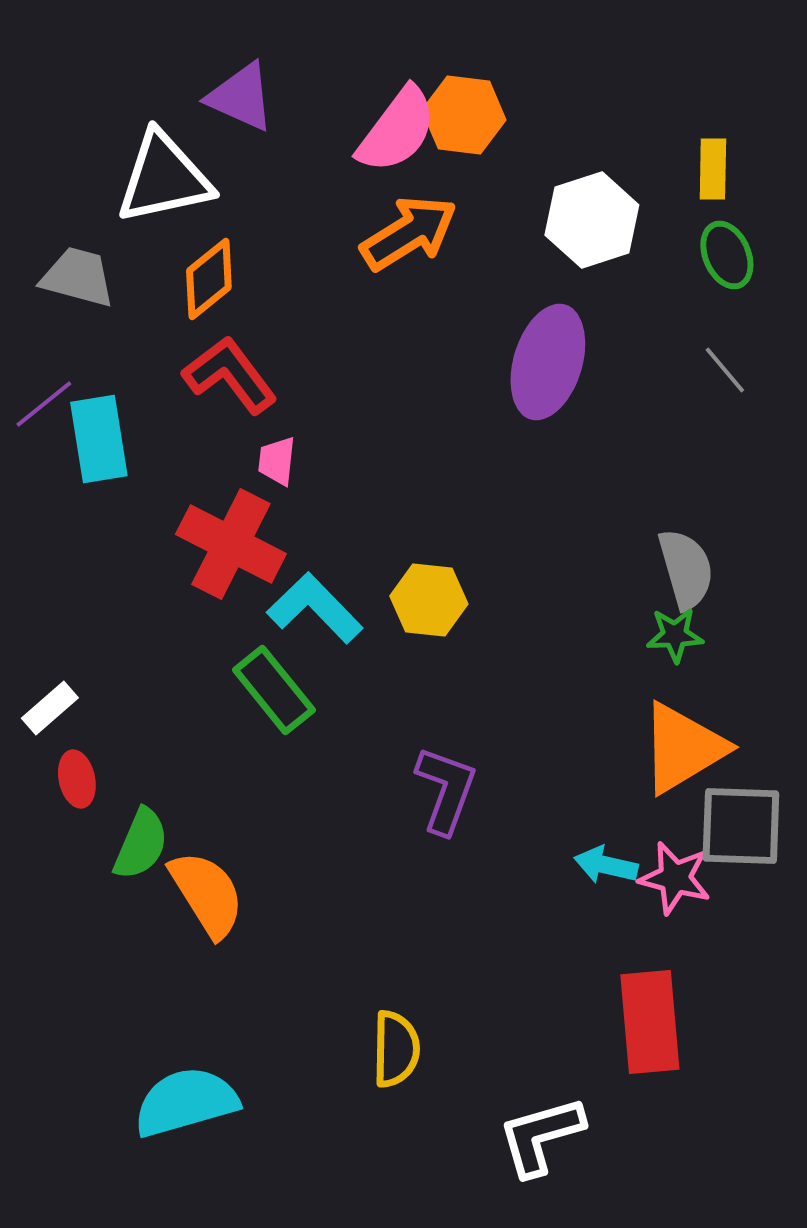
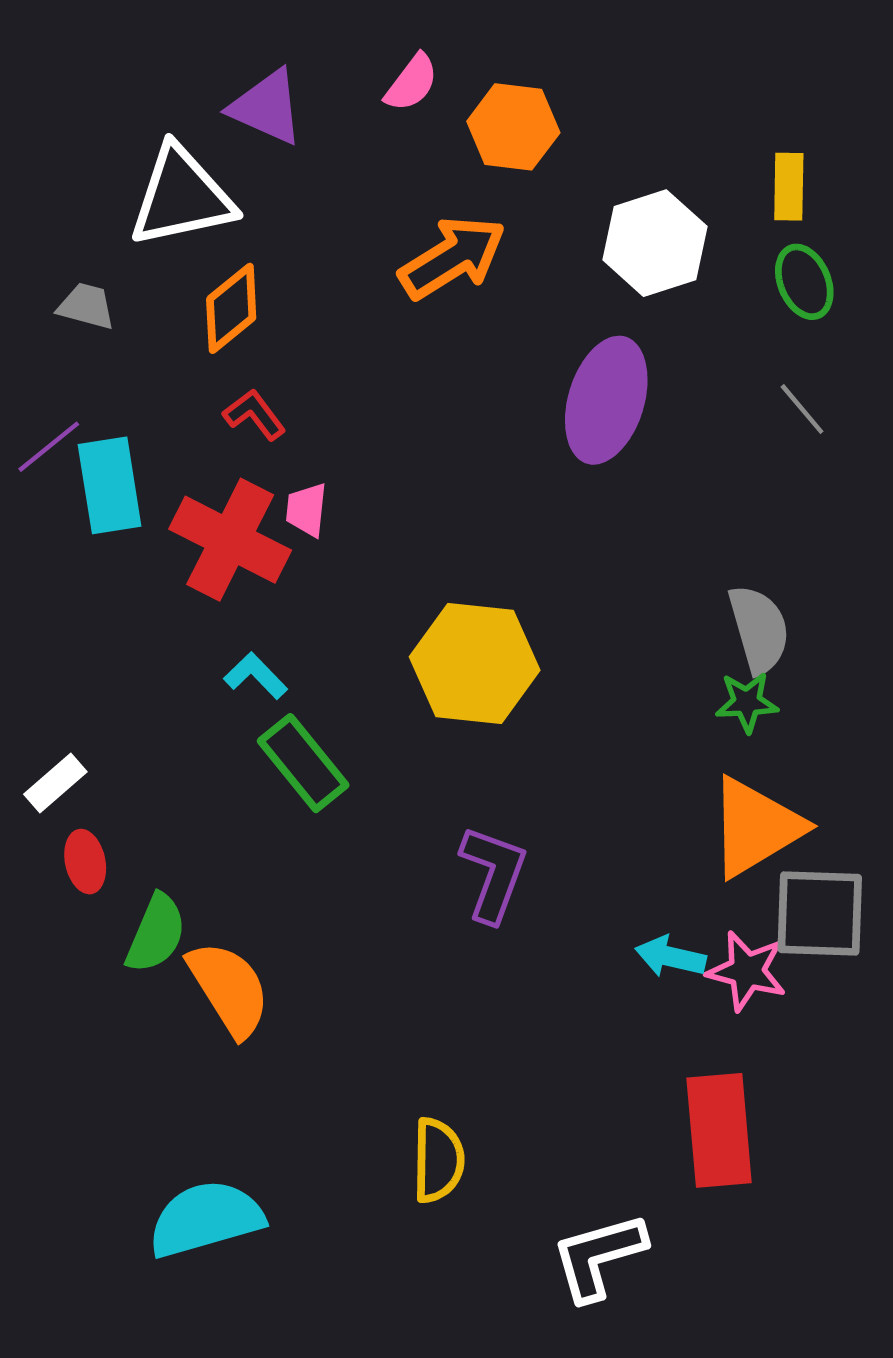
pink semicircle: (397, 130) -> (412, 83), moved, size x0.6
gray trapezoid: (78, 277) -> (86, 306), size x0.7
red L-shape: (230, 375) -> (254, 415), size x0.6
red cross: (231, 544) -> (230, 540), moved
yellow hexagon: (429, 600) -> (475, 664), size x1.5
cyan L-shape: (315, 608) -> (256, 676), moved, size x0.6

